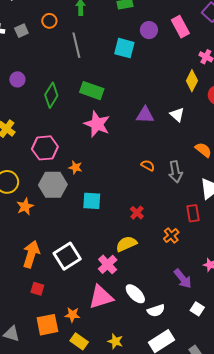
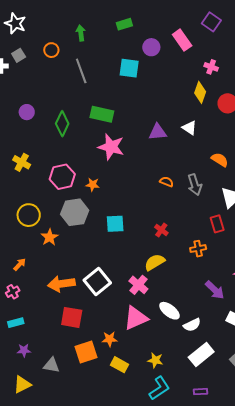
gray square: (21, 31) -> (19, 55), moved
orange star: (75, 167) -> (93, 185), moved
orange cross: (171, 236) -> (198, 249), turned 35
orange arrow: (31, 254) -> (61, 284), turned -108
red square: (37, 289) -> (72, 317), size x1.6

